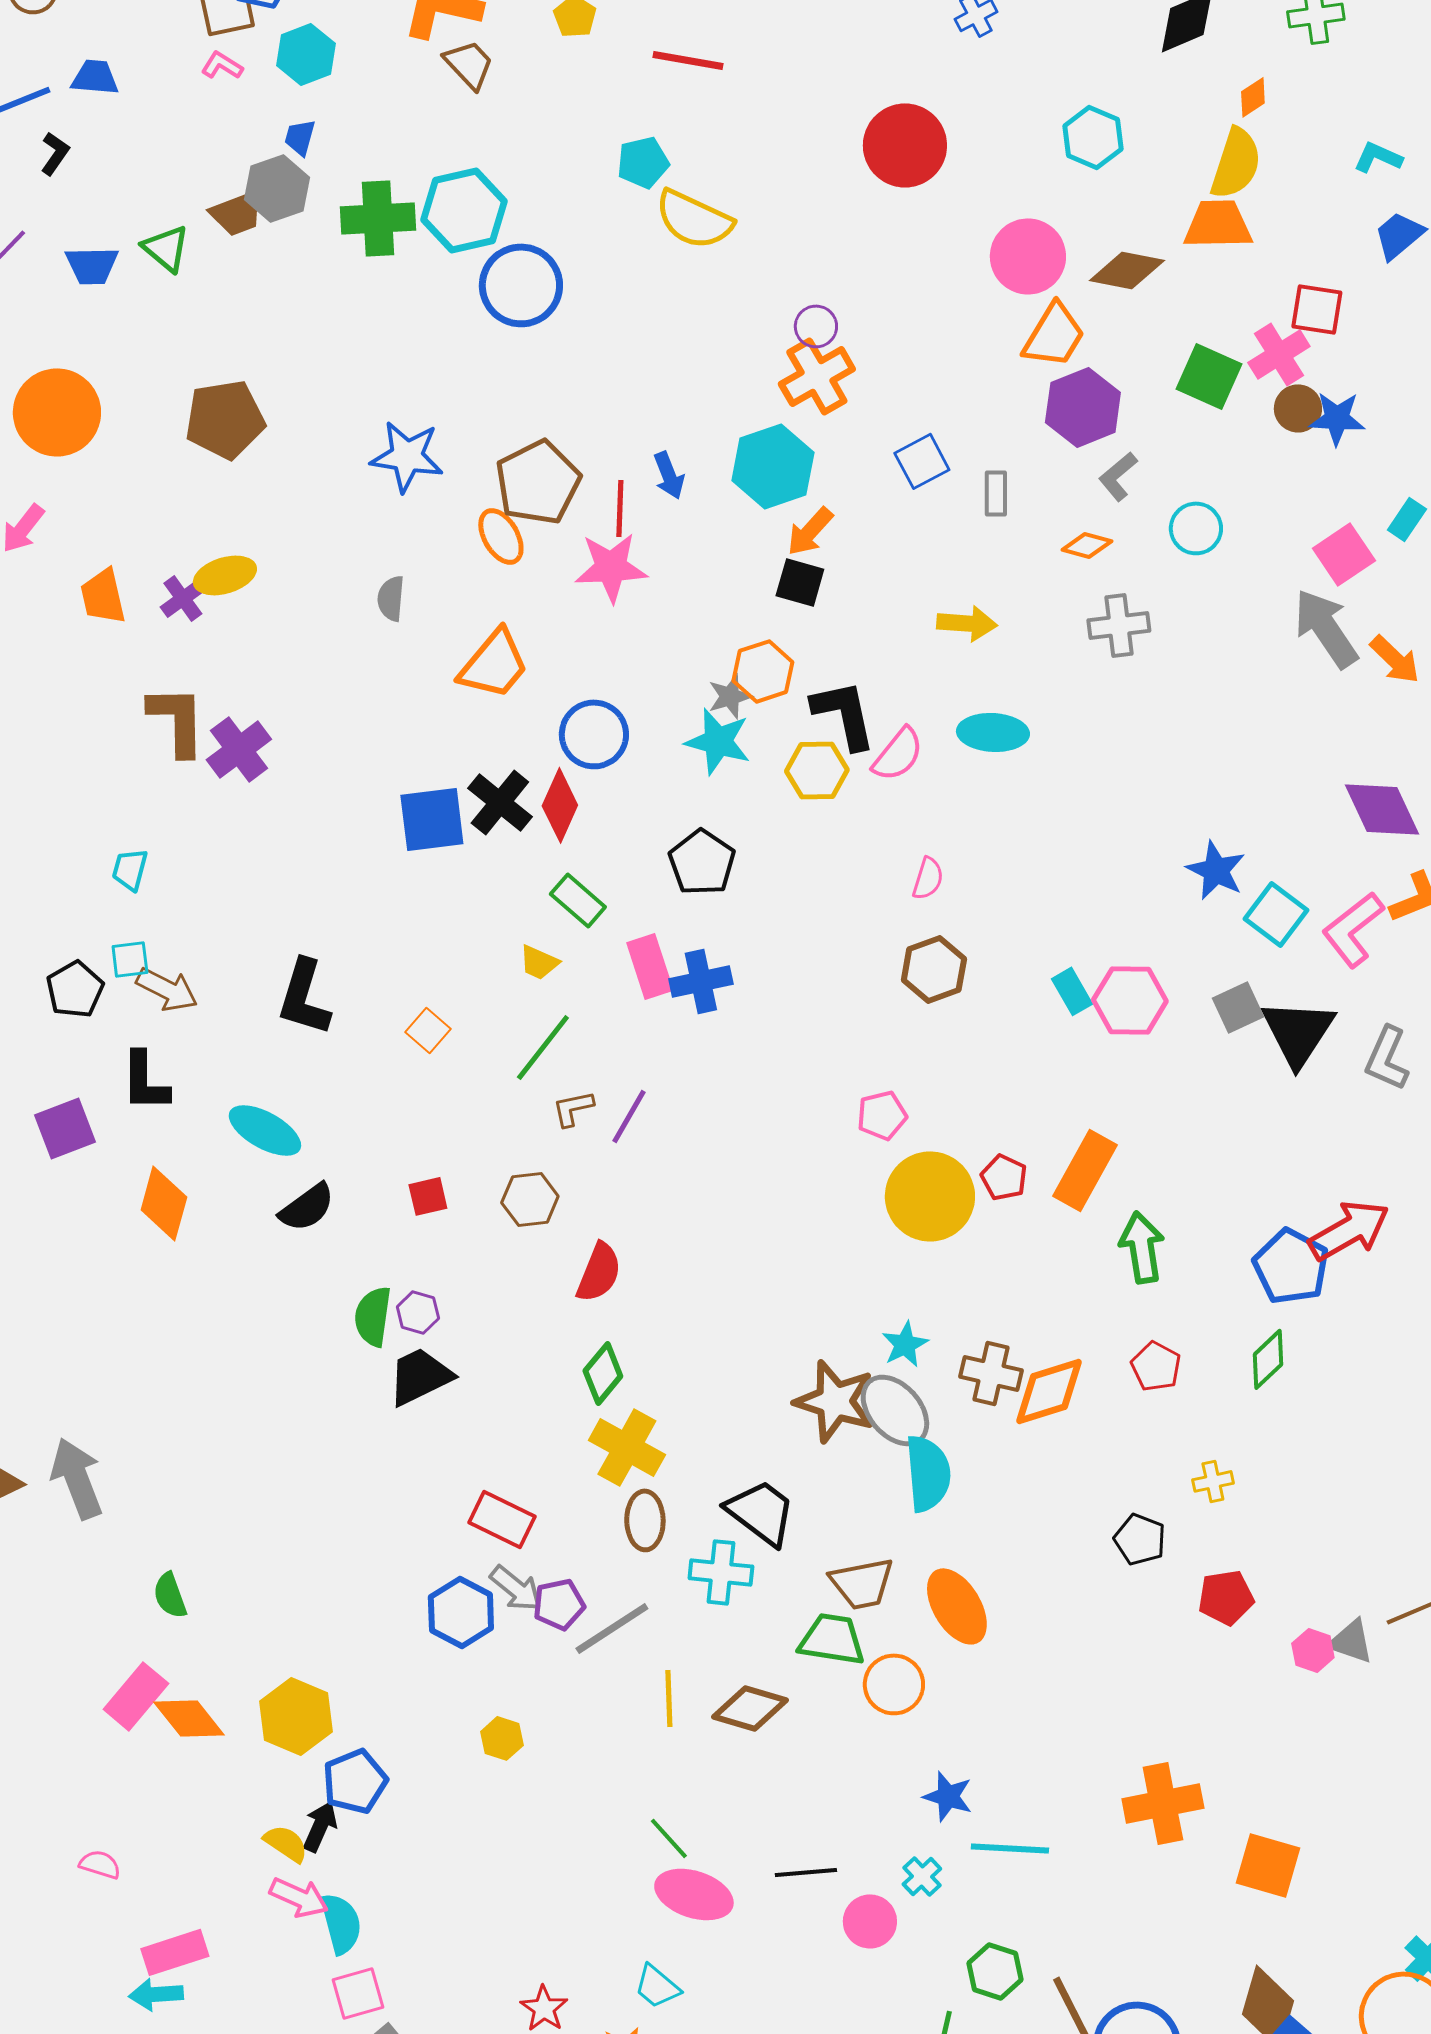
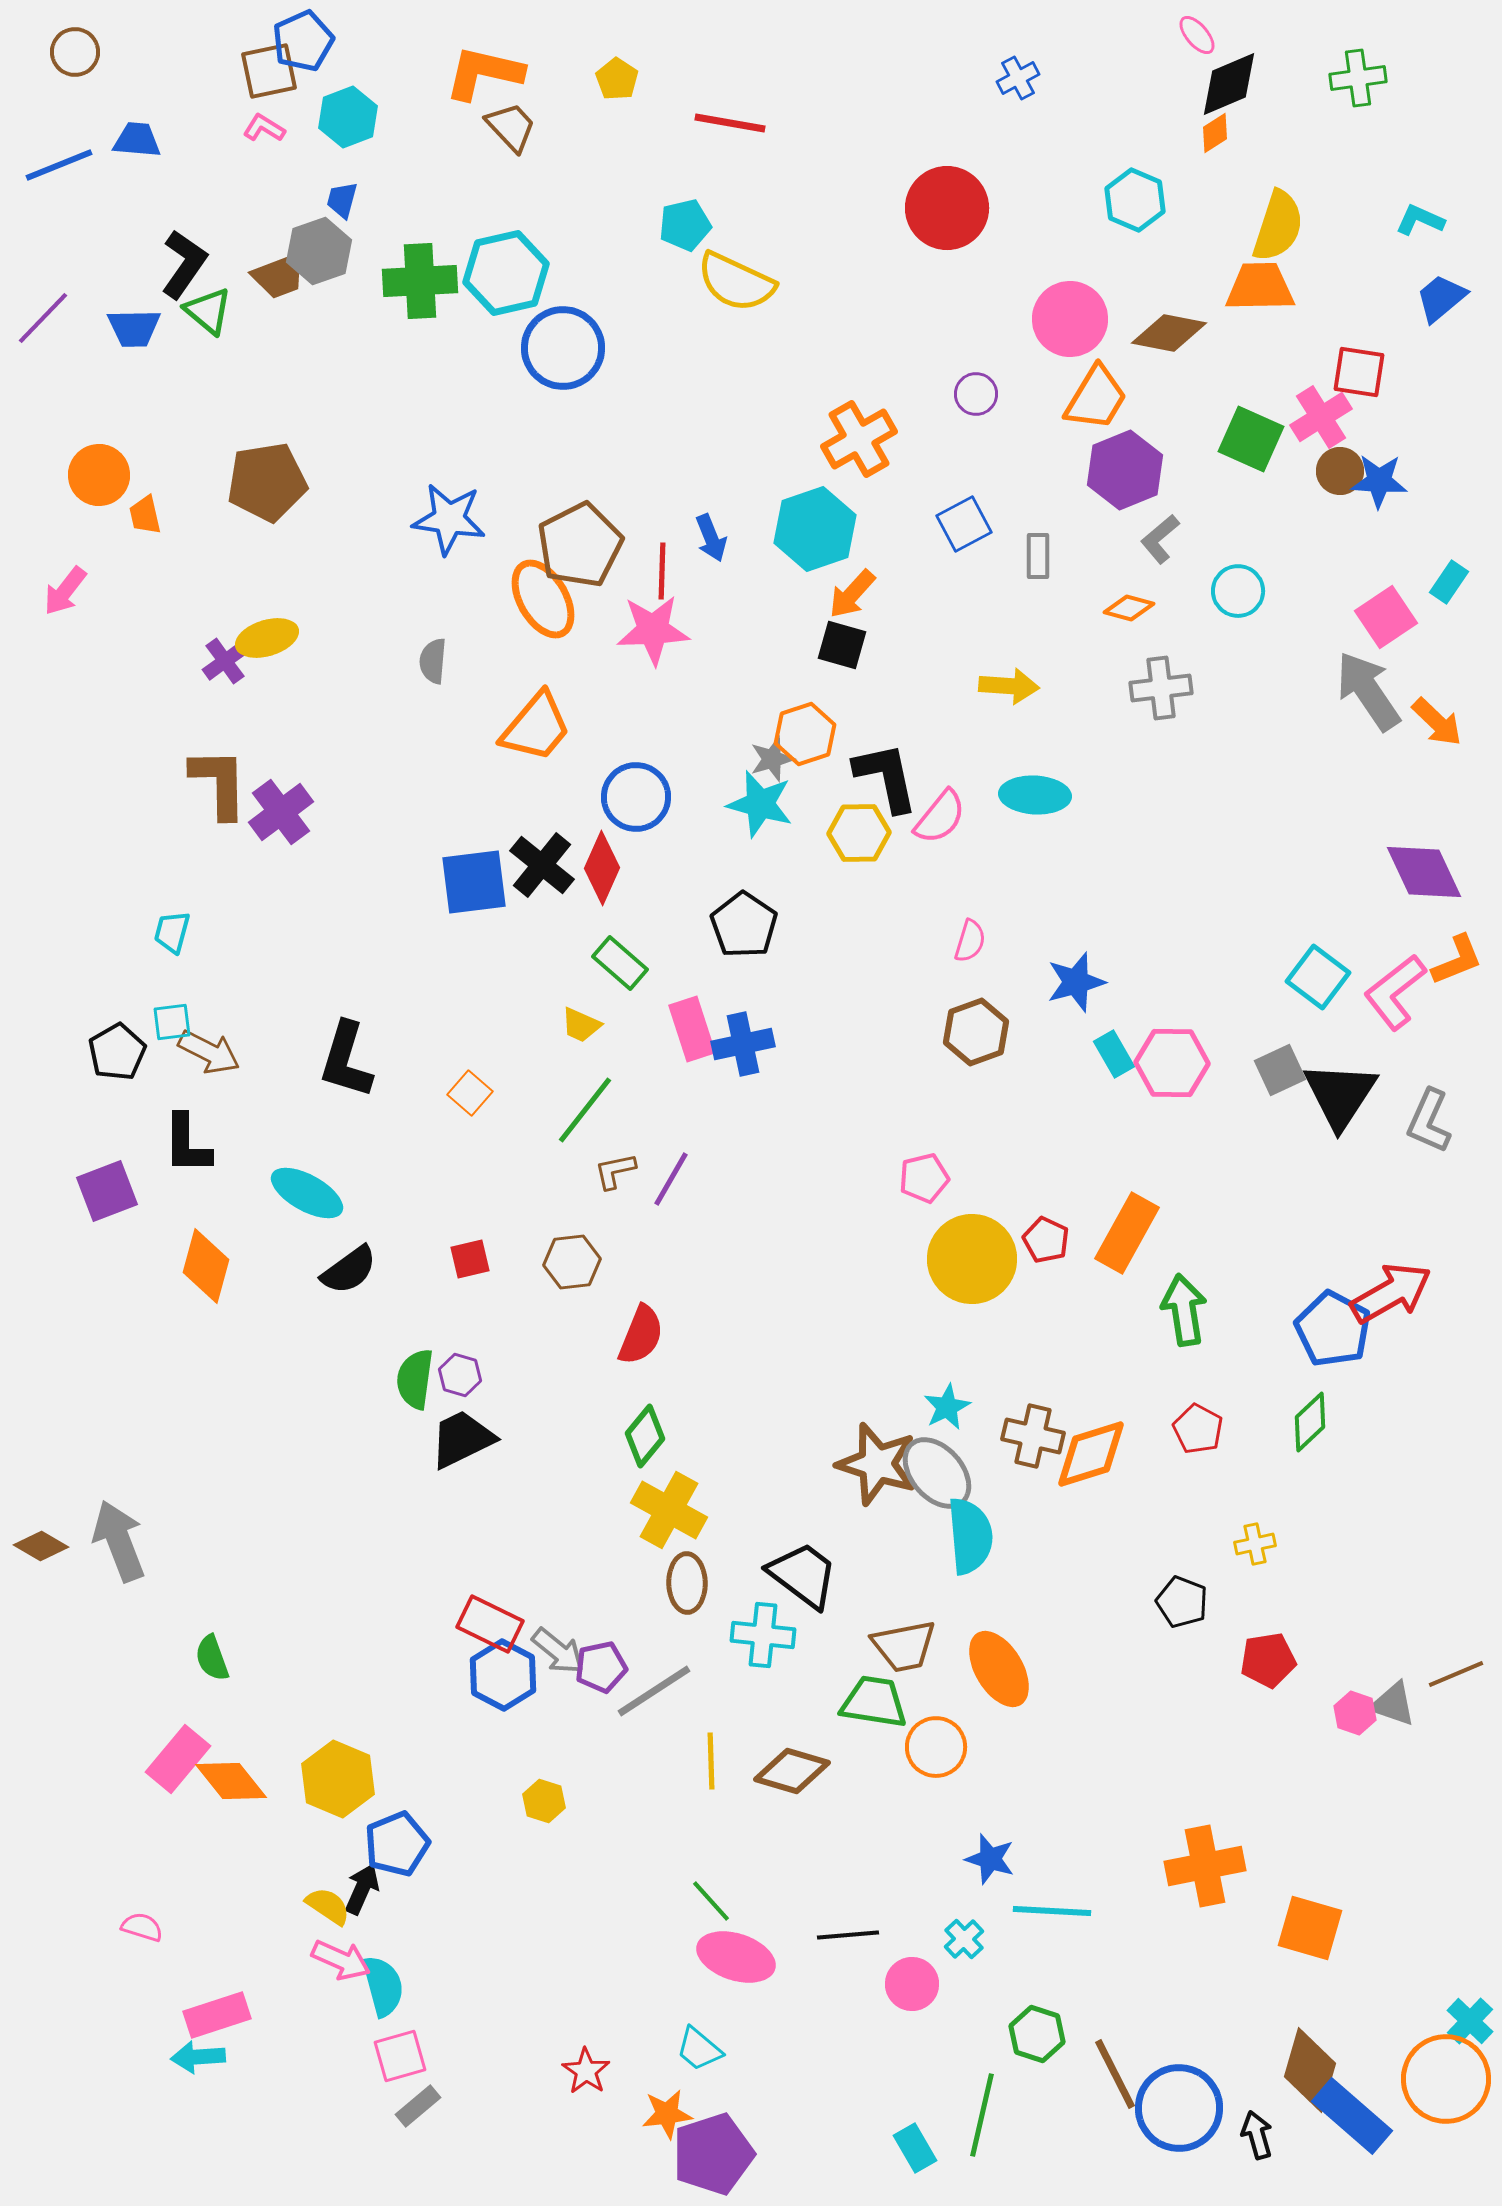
orange diamond: (1253, 97) -> (1215, 133), moved
black L-shape: (55, 153) -> (184, 264), moved, size x1.6
purple circle: (816, 326) -> (976, 394), moved
orange circle: (57, 412) -> (99, 475), size x0.7
orange ellipse: (501, 536) -> (543, 599), size x1.4
orange trapezoid: (103, 596) -> (145, 515), moved, size x0.7
blue star: (1216, 870) -> (1076, 982), moved, turned 30
red rectangle: (502, 1519) -> (490, 1624), moved

